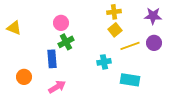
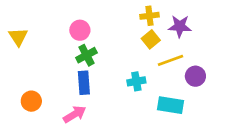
purple star: (153, 16) -> (180, 26), moved
yellow triangle: (14, 28) -> (18, 37), turned 35
purple circle: (154, 43) -> (195, 76), moved
blue rectangle: (52, 59) -> (84, 83), moved

